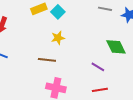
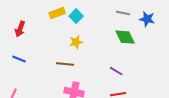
green diamond: (116, 47) -> (125, 37), moved

